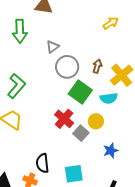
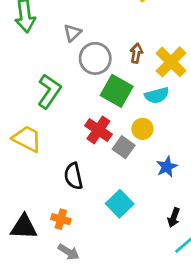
green L-shape: (16, 86) -> (49, 91), moved
black semicircle: (42, 163) -> (73, 176), moved
cyan square: (74, 174) -> (120, 204), turned -30

